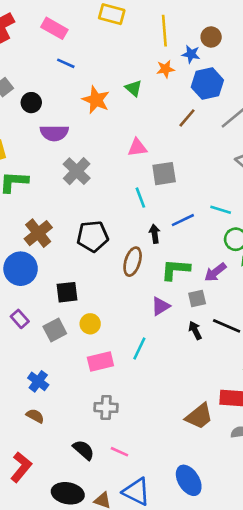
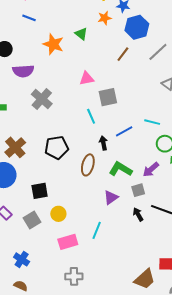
green L-shape: (175, 269) -> (121, 169), turned 30

